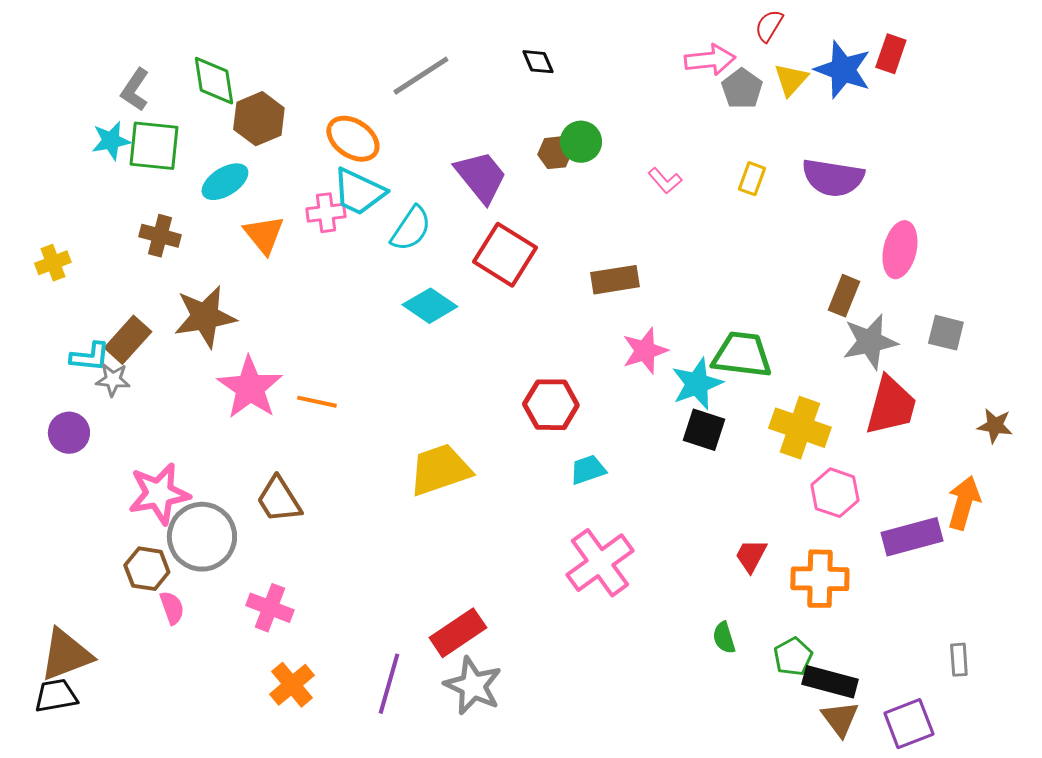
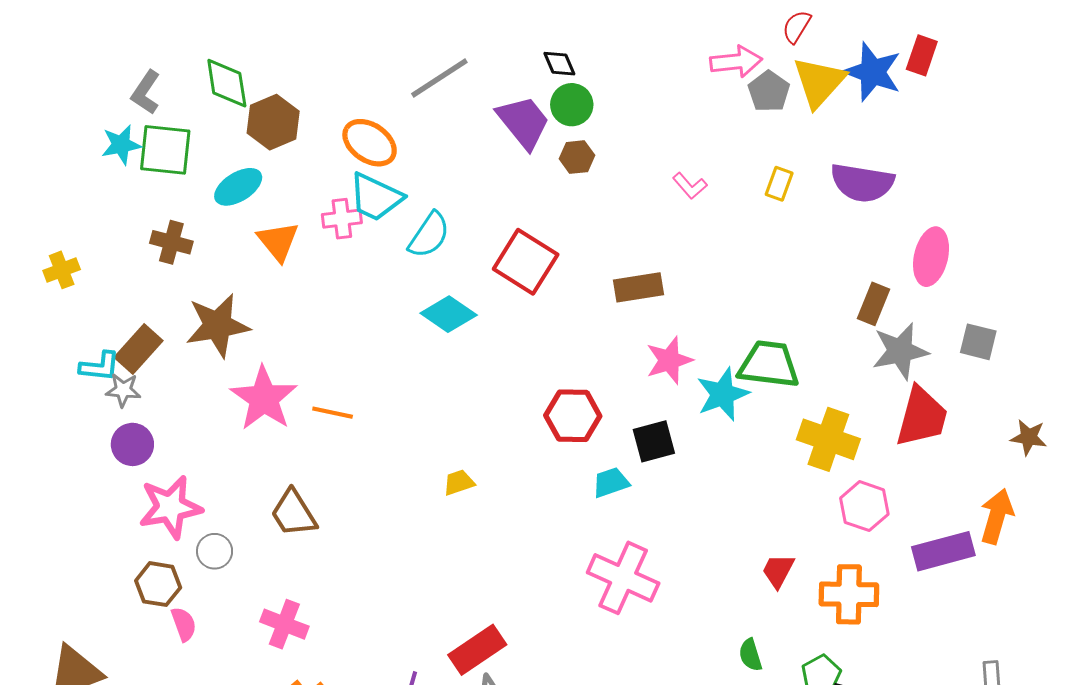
yellow triangle: (791, 80) -> (819, 82), size x1.5
green circle: (581, 142) -> (572, 105), moved
purple trapezoid: (481, 177) -> (524, 122), moved
black square: (704, 430) -> (654, 441), moved, turned -33
purple circle: (69, 433) -> (132, 444), moved
yellow trapezoid: (440, 470) -> (459, 482), size x0.5
gray circle: (202, 537) -> (215, 551), size x0.5
pink cross: (600, 563) -> (623, 578), turned -30

